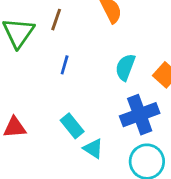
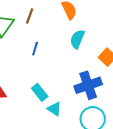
cyan semicircle: (125, 67) -> (77, 39), moved

